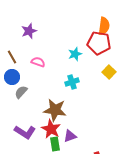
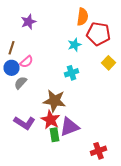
orange semicircle: (104, 26) -> (82, 17), moved
brown line: (12, 57) -> (12, 48), turned 48
pink semicircle: (38, 62) -> (26, 62), moved, turned 120
purple triangle: (70, 136) -> (70, 127), size x1.5

